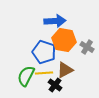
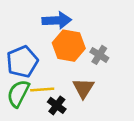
blue pentagon: (44, 52) -> (22, 62), moved, turned 30
brown triangle: (65, 70) -> (83, 88), moved, turned -30

